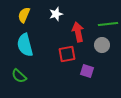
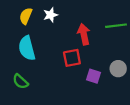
white star: (56, 14) -> (50, 15), moved
gray circle: (102, 45) -> (118, 69), moved

